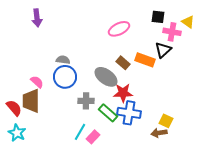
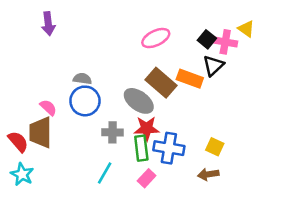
black square: (158, 17) -> (207, 39), moved, turned 32
brown rectangle: (123, 63) -> (161, 83), size x1.6
red star: (123, 93) -> (147, 128), moved
green rectangle: (108, 113) -> (141, 148), turned 42
yellow square: (166, 121) -> (215, 147), moved
pink rectangle: (93, 137) -> (147, 178), moved

